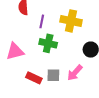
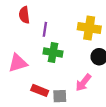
yellow cross: (71, 21) -> (89, 28), moved
gray square: (53, 75) -> (60, 96), moved

